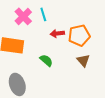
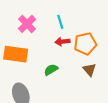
cyan line: (43, 14) -> (60, 22), moved
green semicircle: (46, 60) -> (51, 70), turned -72

